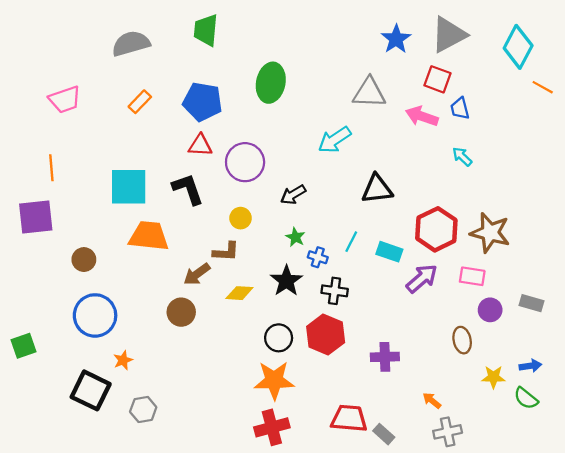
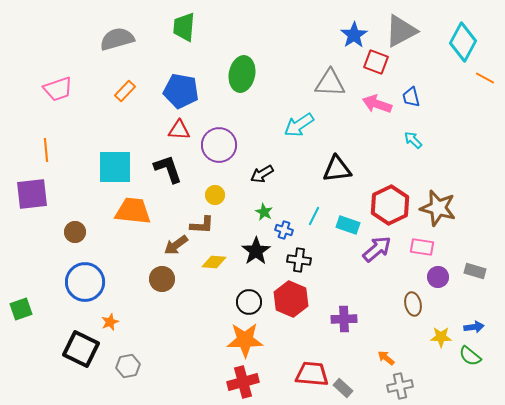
red square: (437, 79) -> (376, 62), moved

